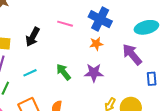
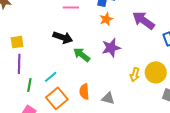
black arrow: (33, 37) -> (63, 37), moved, turned -84
cyan line: (30, 73) -> (51, 77), moved

